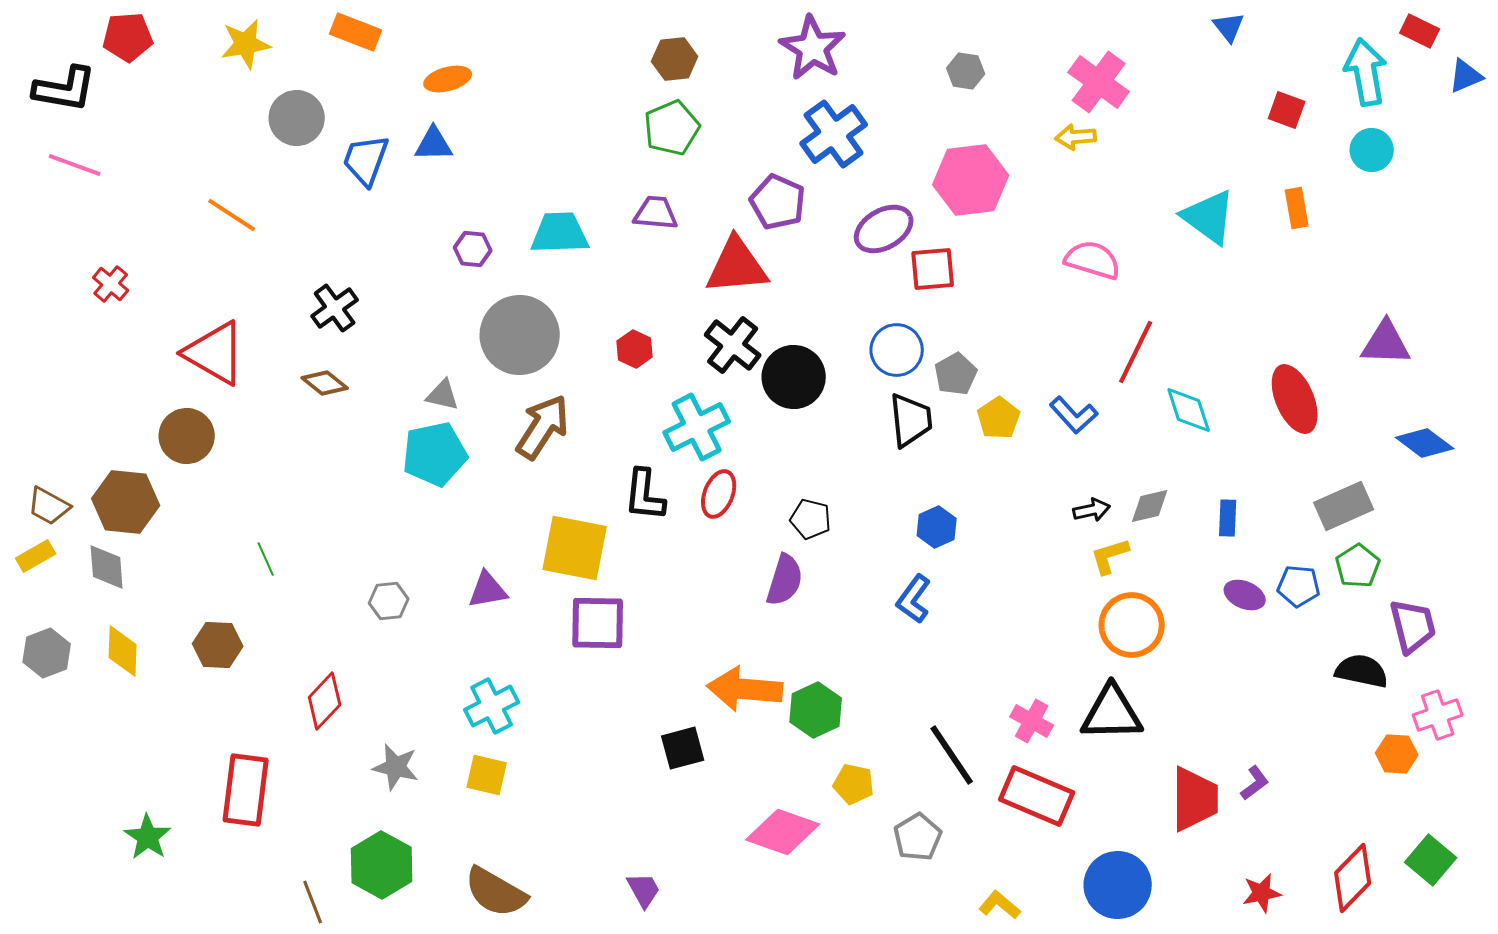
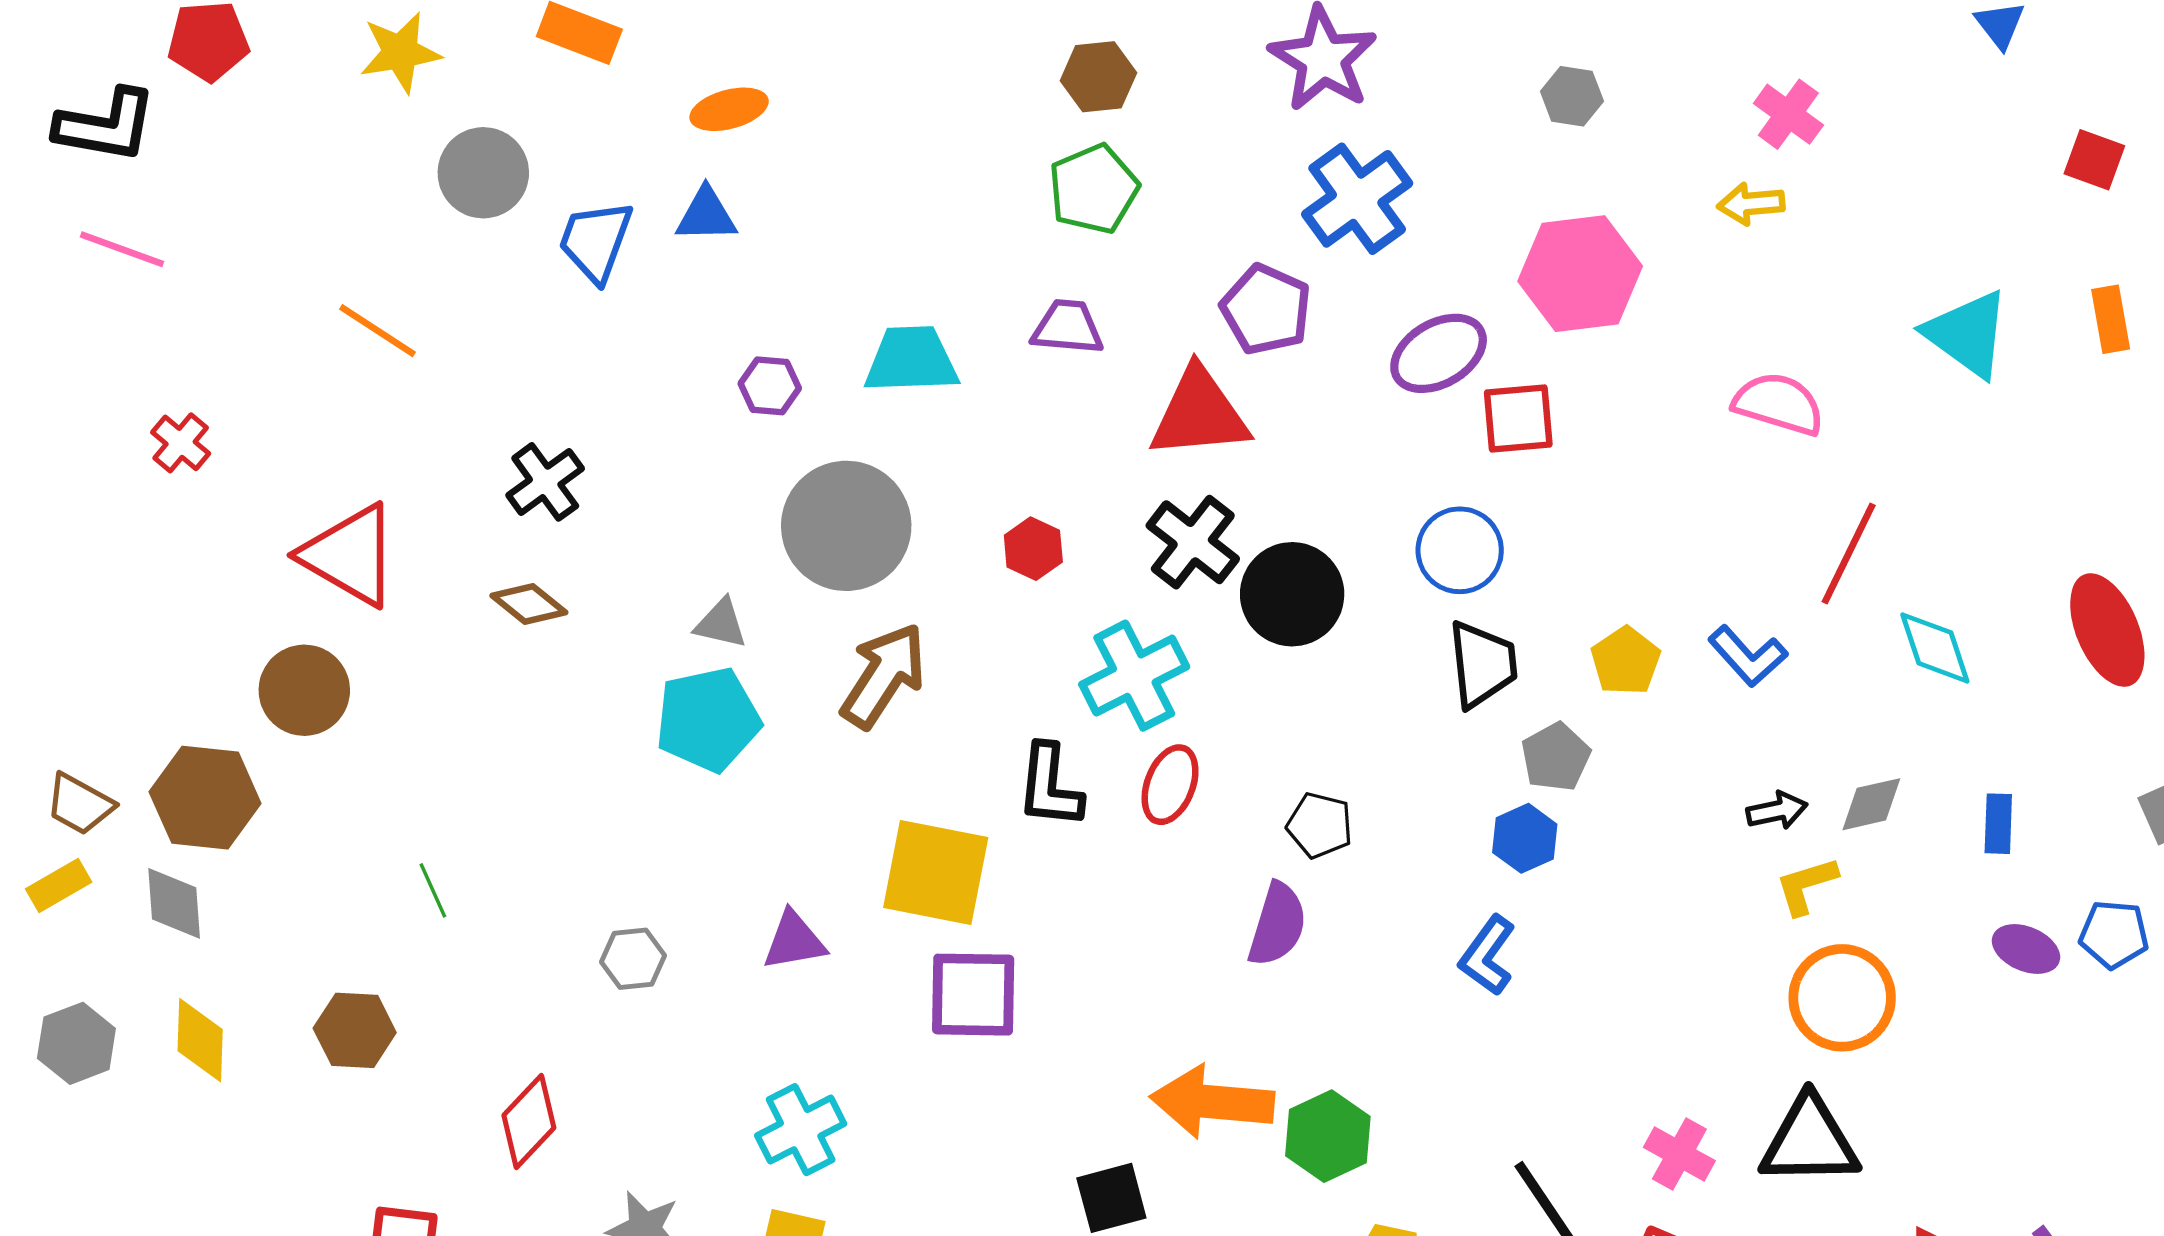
pink cross: (1099, 82) -> (1788, 114), size x0.7
gray pentagon: (956, 374) -> (1556, 757), moved

